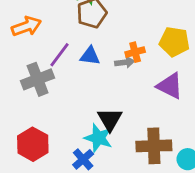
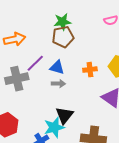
gray arrow: (125, 62) -> (58, 84), moved
cyan star: (98, 138) -> (54, 127), turned 30

